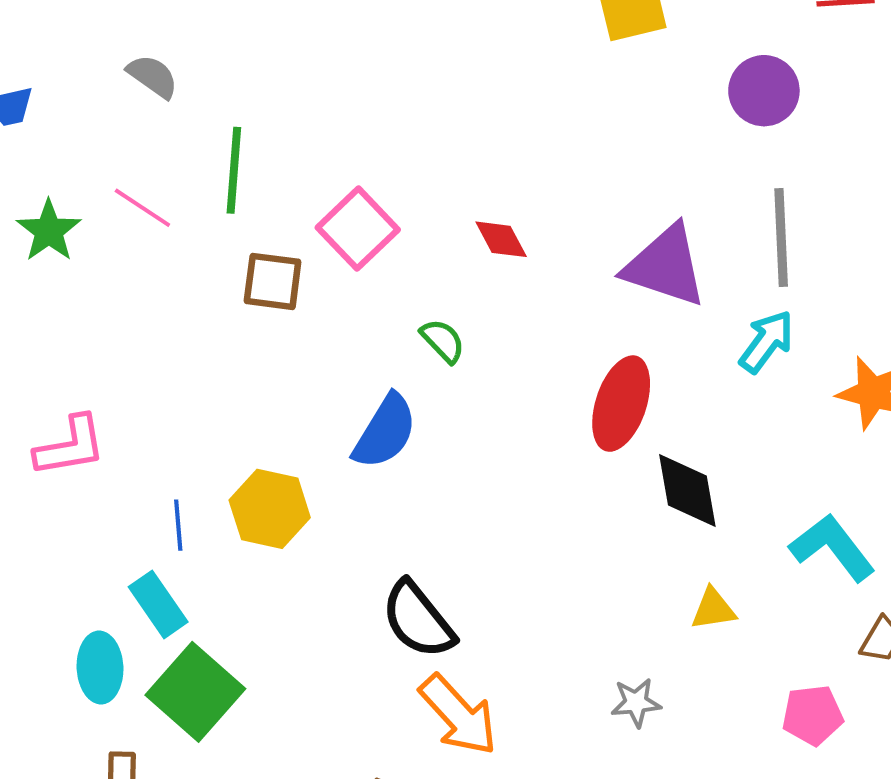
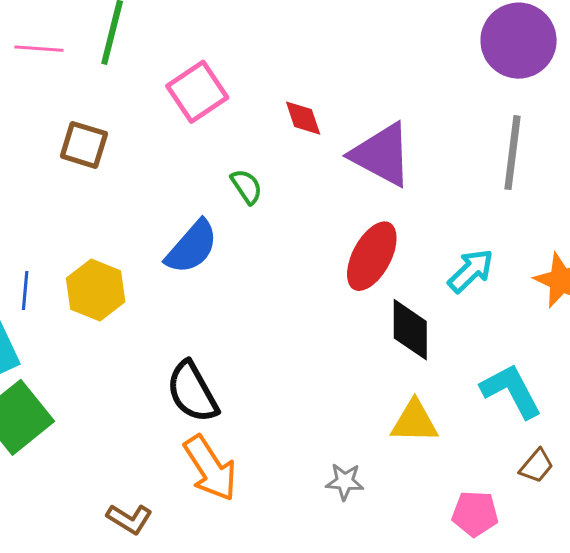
purple circle: (764, 91) -> (519, 41), size x1.4
pink line: (142, 208) -> (39, 49), turned -39
purple triangle: (665, 266) -> (382, 155), moved
brown square: (273, 281) -> (84, 145), moved
cyan arrow: (767, 342) -> (471, 271), moved
yellow triangle: (713, 609) -> (414, 422), size x1.4

